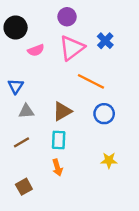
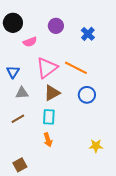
purple circle: (67, 17) -> (56, 26), moved
pink triangle: (72, 48) -> (47, 68), moved
yellow star: (109, 160) -> (96, 146), moved
brown square: (24, 187) -> (20, 165), moved

